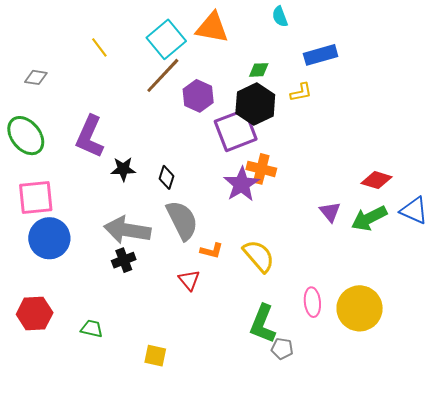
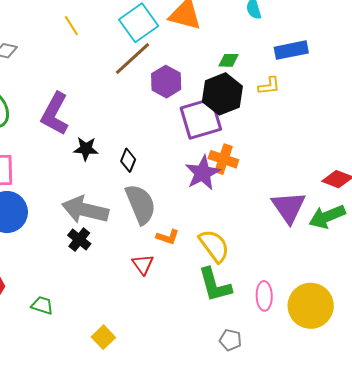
purple triangle: (330, 212) -> (289, 207), size x1.6
black cross: (124, 260) -> (79, 240), turned -35
green L-shape: (263, 324) -> (215, 285), moved, turned -42
yellow square: (155, 356) -> (103, 337), turned 30

